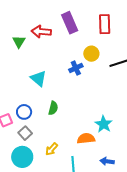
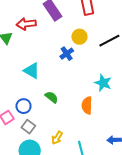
green semicircle: (53, 108) -> (52, 97), turned -56
cyan star: (104, 124) -> (103, 83), moved
orange semicircle: (86, 138) -> (87, 105), moved, turned -72

